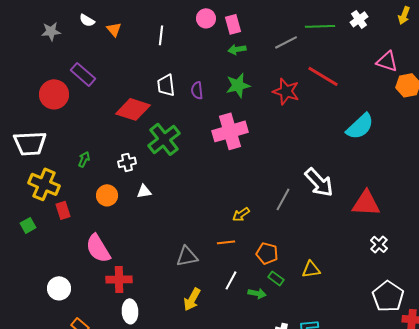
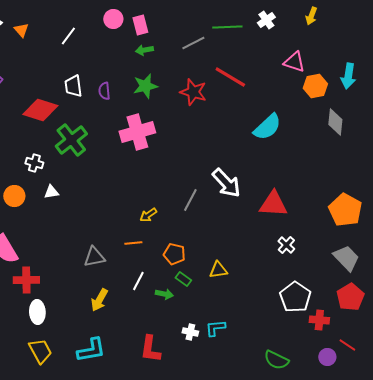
white line: (161, 35) -> (68, 36), turned 30
white cross: (127, 162) -> (34, 163), turned 30

